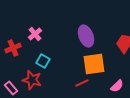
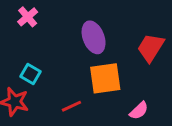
pink cross: (35, 34) -> (28, 17), moved
red line: (82, 83) -> (72, 106), moved

